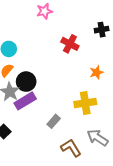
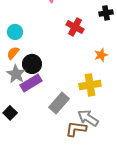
gray rectangle: (54, 121) -> (59, 103), size x1.5
gray arrow: (97, 138) -> (88, 118), moved
brown L-shape: (71, 148) -> (76, 129), turned -50

